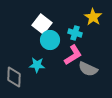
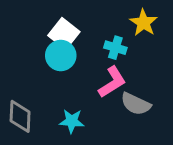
cyan circle: (50, 40) -> (61, 55), moved
cyan star: (37, 65) -> (72, 121), moved

